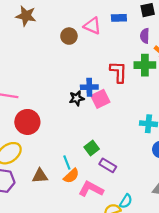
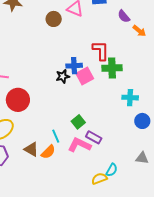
purple semicircle: (145, 36) -> (124, 16), turned -40
green cross: (145, 65) -> (112, 68), moved
brown triangle: (40, 176) -> (31, 149), turned 35
orange semicircle: (71, 176) -> (48, 152), moved
pink L-shape: (91, 189) -> (79, 145), moved

